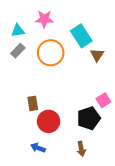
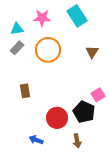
cyan rectangle: (81, 36) -> (77, 16), moved
brown rectangle: (33, 103) -> (25, 91), moved
black pentagon: (89, 118) -> (84, 112), turned -30
red circle: (49, 121) -> (57, 118), moved

